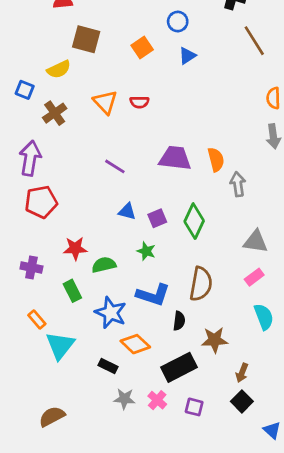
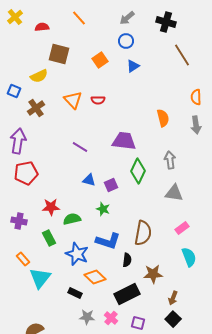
orange semicircle: (216, 160) -> (163, 118), moved
green diamond: (194, 221) -> (138, 171), moved
gray triangle: (256, 242) -> (174, 193), moved

